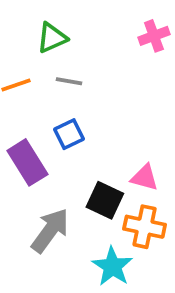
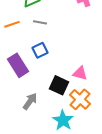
orange cross: (145, 227) -> (80, 99), turned 30
gray arrow: (50, 230) -> (30, 101), size x0.7

